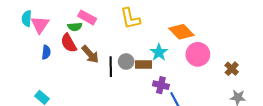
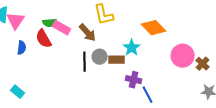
pink rectangle: (87, 17) -> (62, 28), moved
brown arrow: (90, 54) -> (88, 33), moved
pink circle: (198, 54) -> (183, 56), moved

